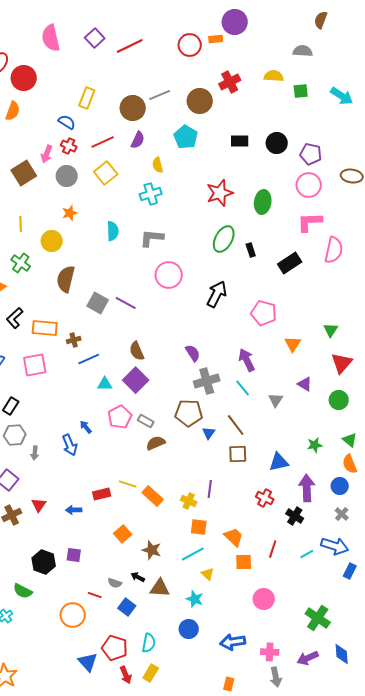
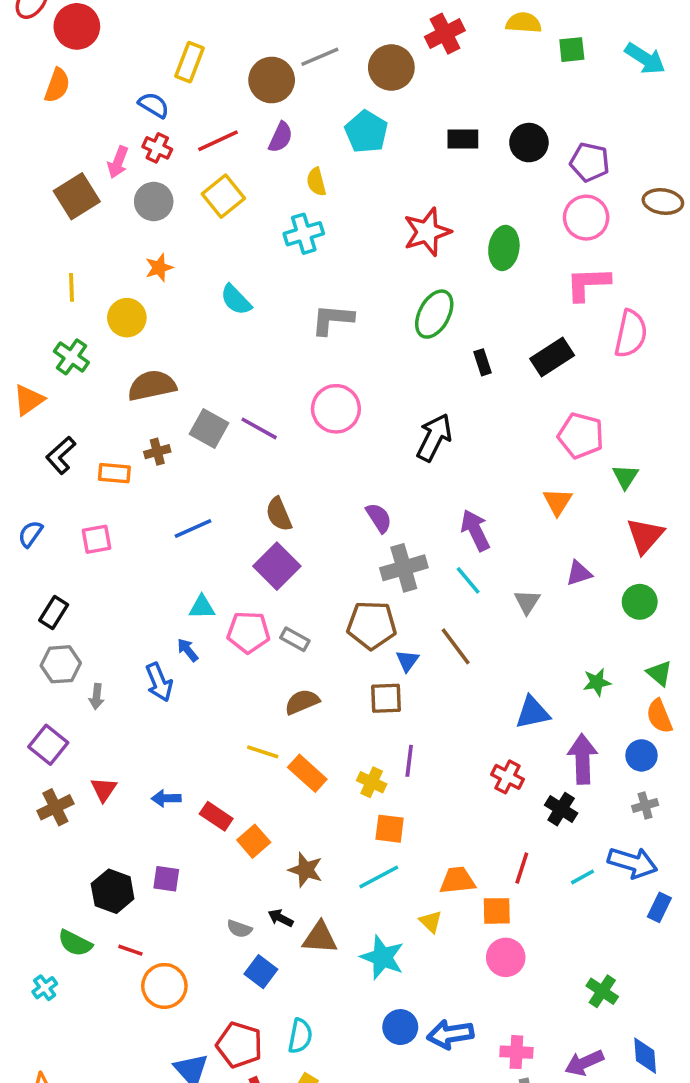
cyan semicircle: (113, 231) -> (236, 300), turned 138
gray L-shape: (152, 238) -> (332, 319), moved
black rectangle: (251, 250) -> (482, 362), moved
pink circle: (169, 275) -> (336, 409), moved
brown semicircle: (66, 279) -> (152, 386), turned 64
black arrow: (217, 294) -> (434, 437), moved
pink pentagon: (264, 313) -> (581, 436), moved
orange rectangle: (45, 328) -> (114, 473), size x0.7
brown cross: (74, 340) -> (157, 452), moved
pink square: (35, 365) -> (96, 539), size x0.7
cyan triangle: (105, 384) -> (202, 607), moved
purple triangle: (305, 384) -> (579, 573), turned -49
pink pentagon: (120, 417) -> (248, 632), turned 30
brown semicircle: (156, 443) -> (302, 702), moved
brown square: (238, 454) -> (386, 698), moved
red rectangle: (102, 494) -> (216, 816), moved, turned 48
gray cross: (342, 514) -> (645, 805), turned 32
orange trapezoid: (234, 537) -> (457, 881), moved, turned -50
orange square: (244, 562) -> (497, 911), moved
yellow triangle: (208, 574) -> (431, 922), moved
red line: (95, 595) -> (130, 950), moved
cyan star: (195, 599) -> (382, 957), size x1.4
green cross: (318, 618) -> (602, 991), size x0.7
blue circle: (189, 629) -> (400, 1027), moved

